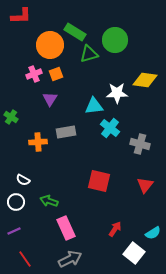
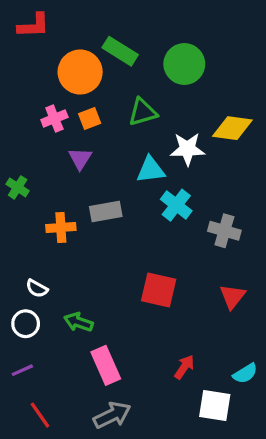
green triangle: (89, 54) -> (143, 112), moved
white square: (134, 253) -> (215, 405), turned -30

